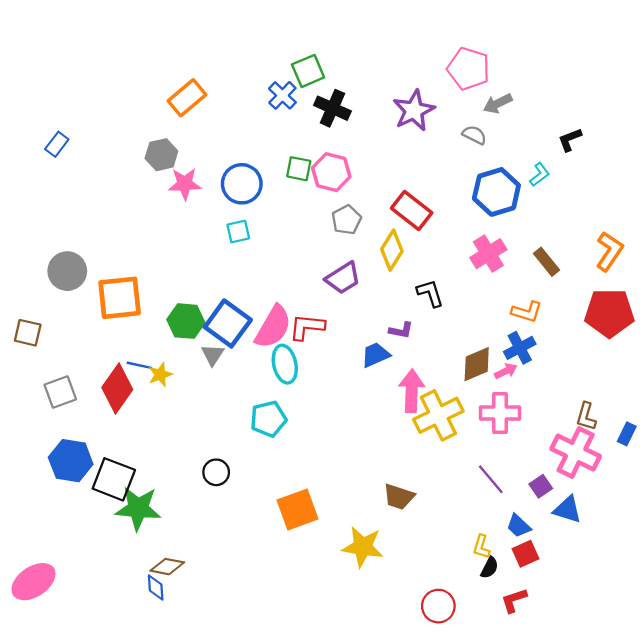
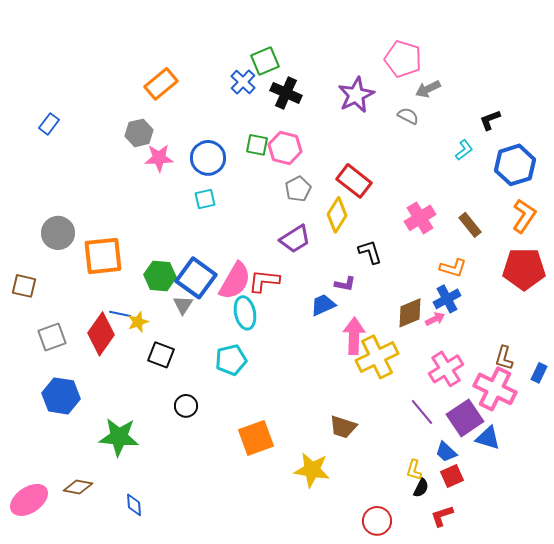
blue hexagon: (496, 192) -> (515, 165), moved
pink cross: (500, 413) -> (446, 369), moved, turned -32
black square: (114, 479) -> (161, 355), moved, size x0.7
purple square: (541, 486) -> (465, 418), size x1.8
brown diamond: (167, 567) -> (78, 487), moved

